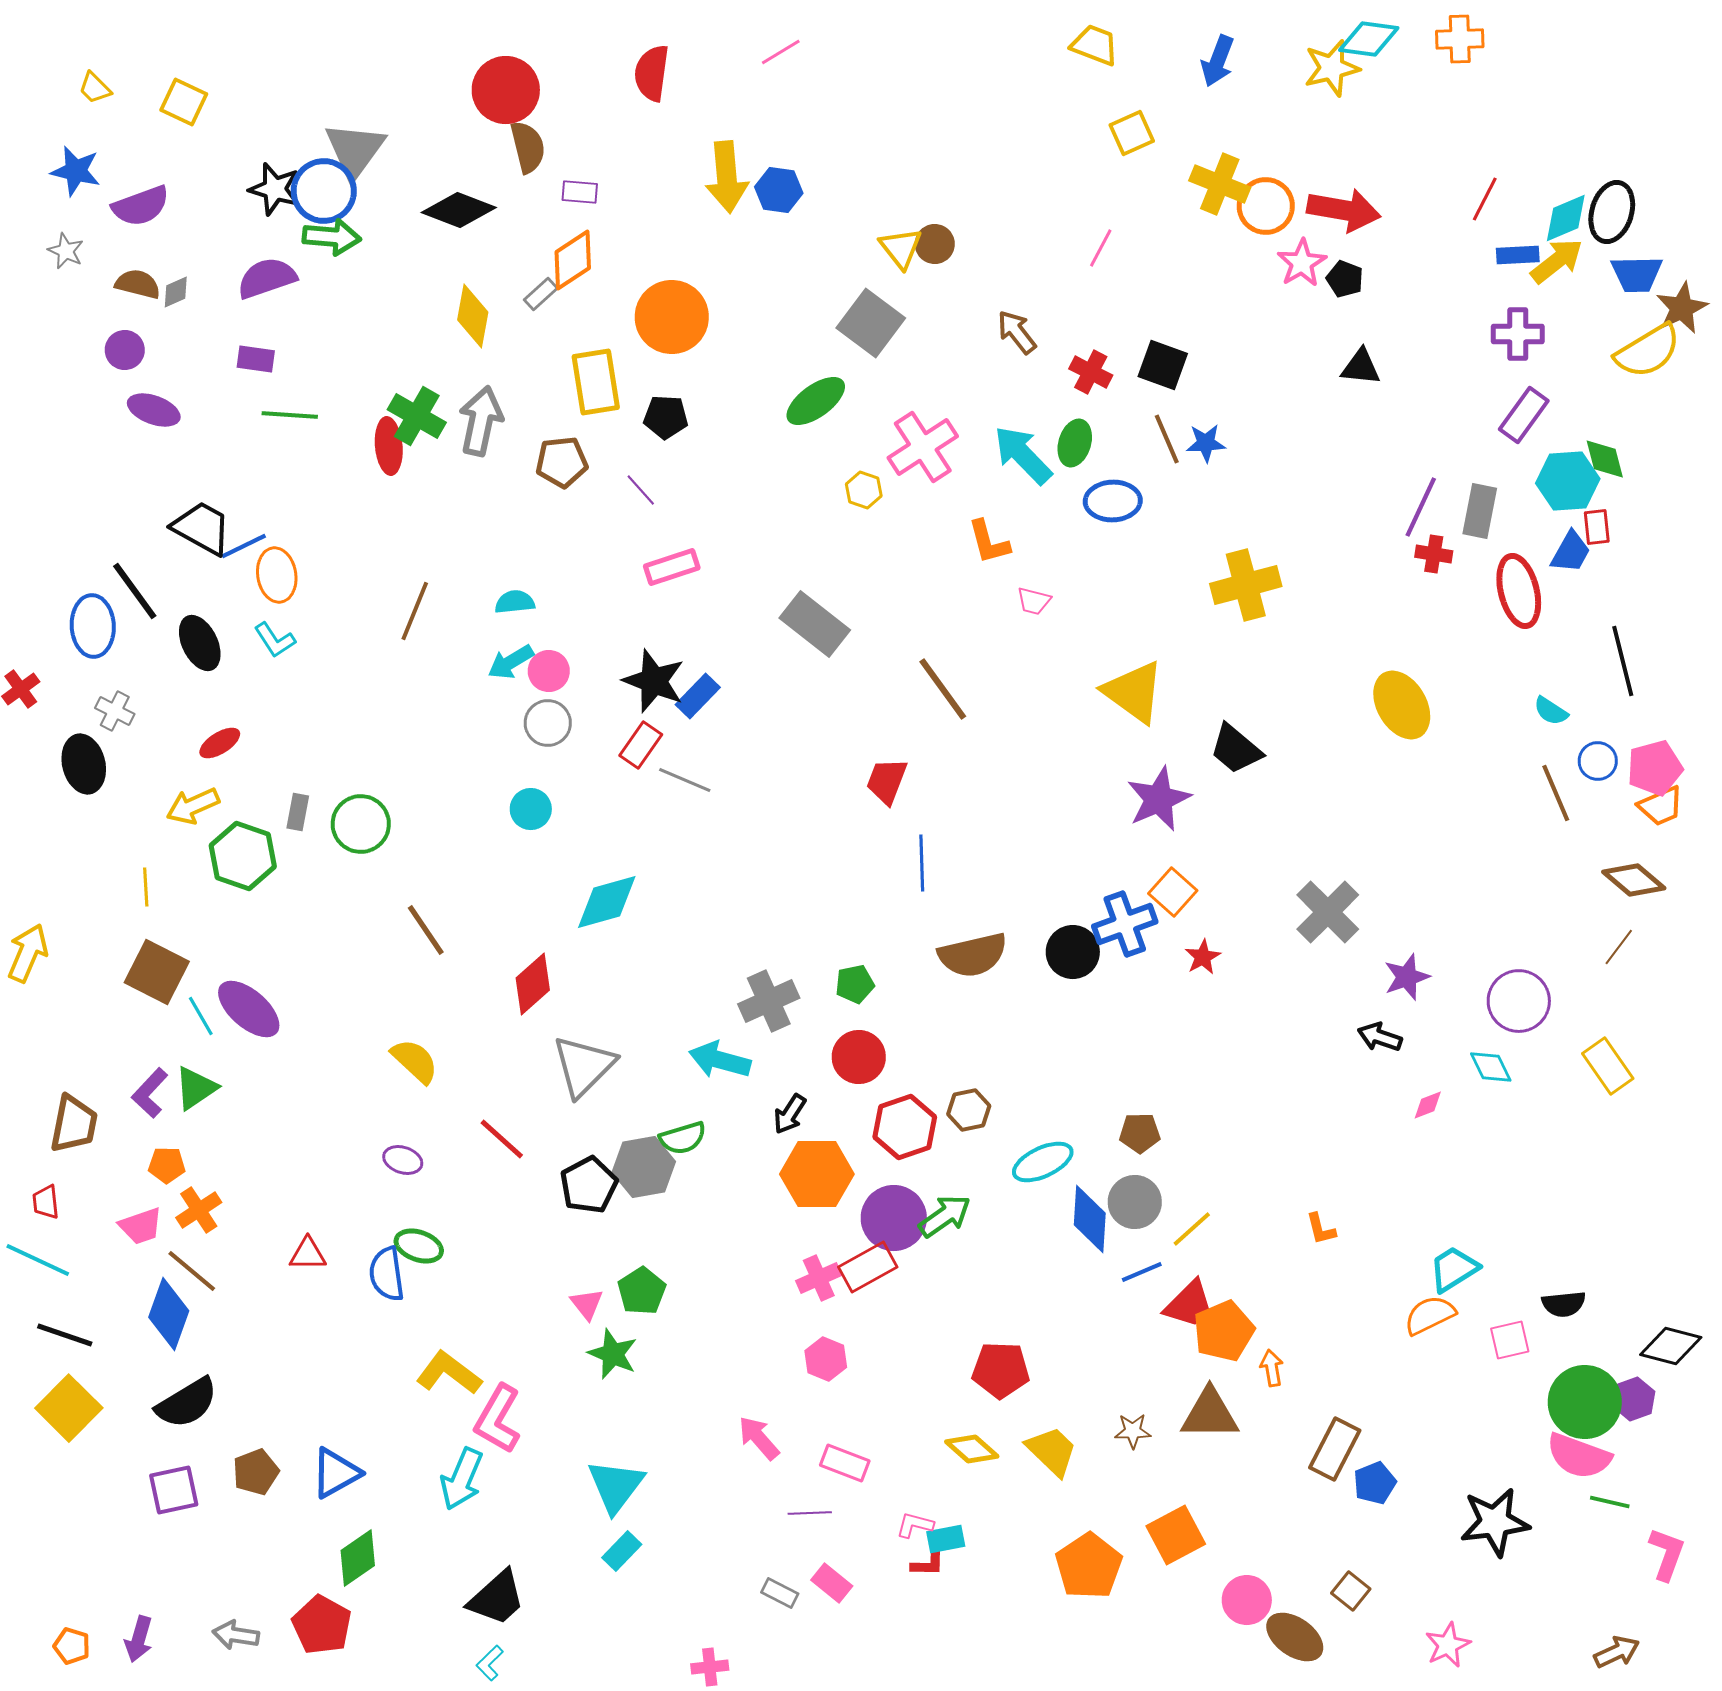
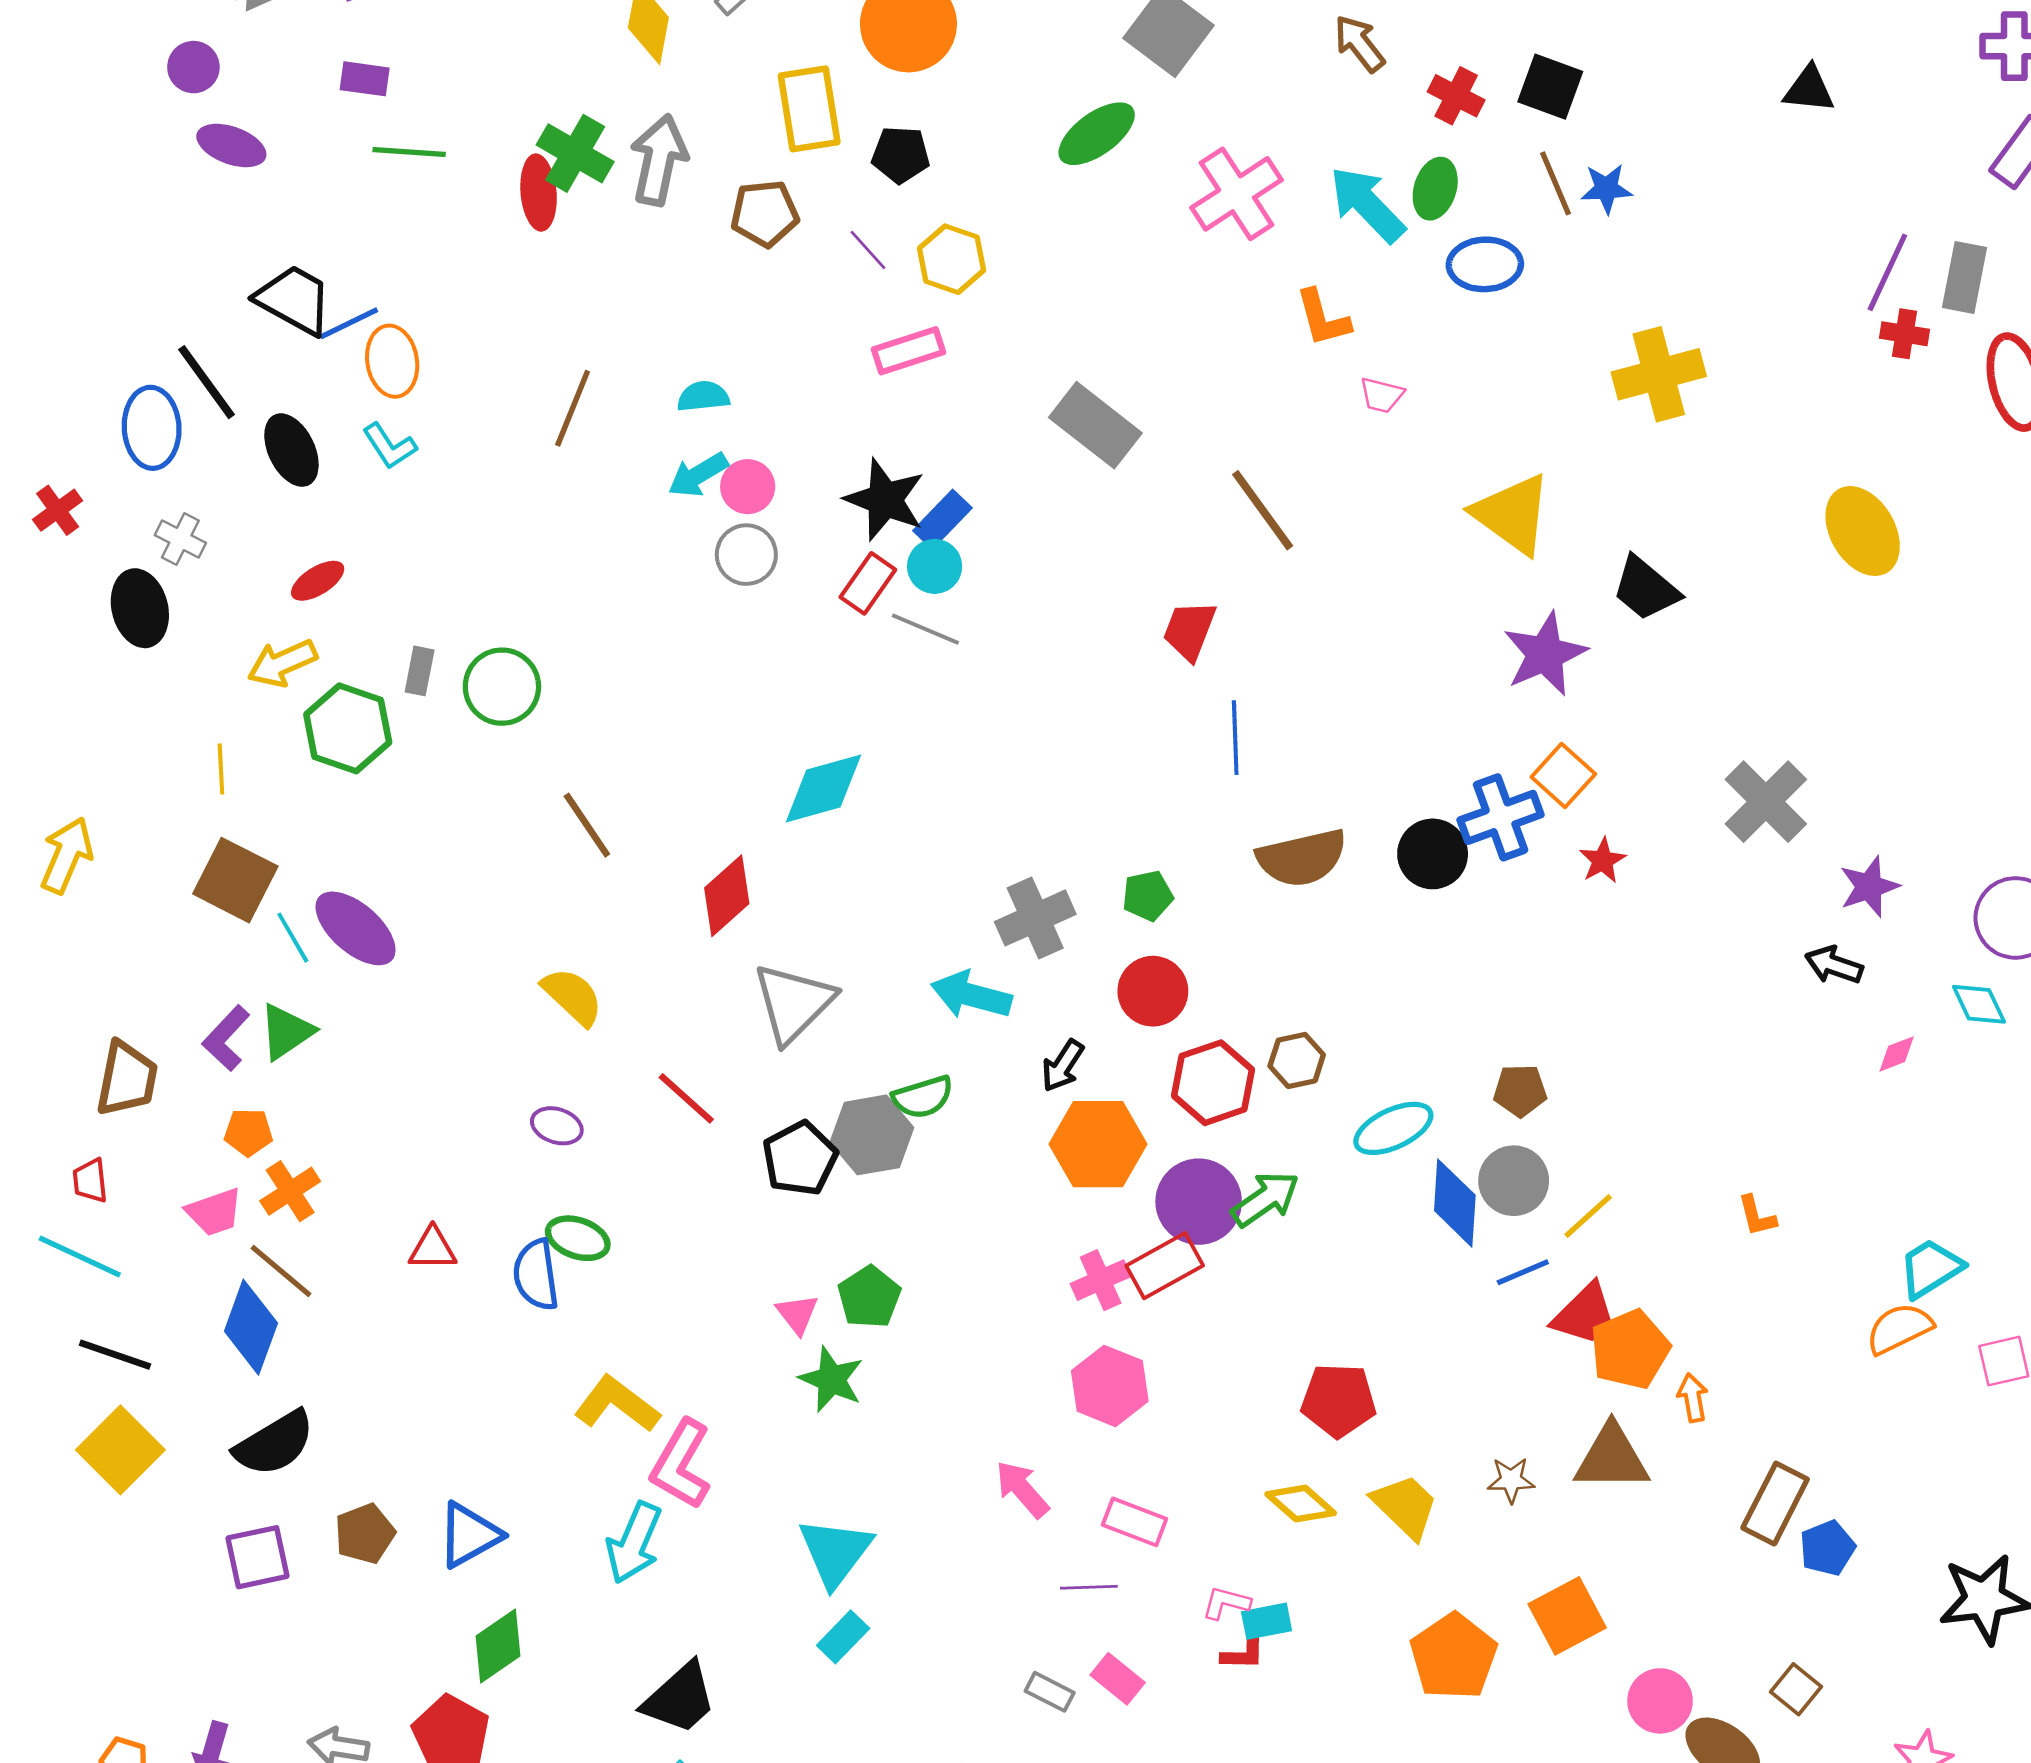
yellow hexagon: (864, 490) -> (952, 259), moved, size x1.4
cyan circle: (531, 809) -> (935, 566), moved
pink hexagon: (826, 1359) -> (1110, 1386), size x1.4

